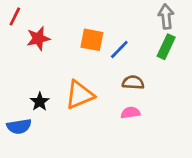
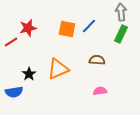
red line: (15, 16) -> (11, 42), moved, turned 32
blue line: (119, 49) -> (89, 26), moved
pink semicircle: (130, 113) -> (100, 91), moved

